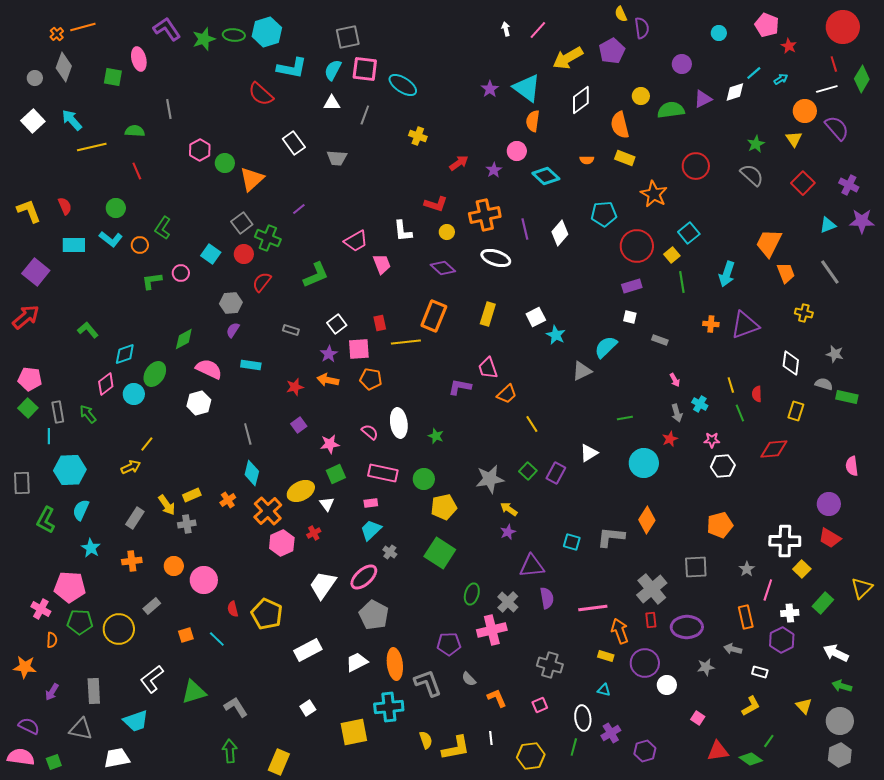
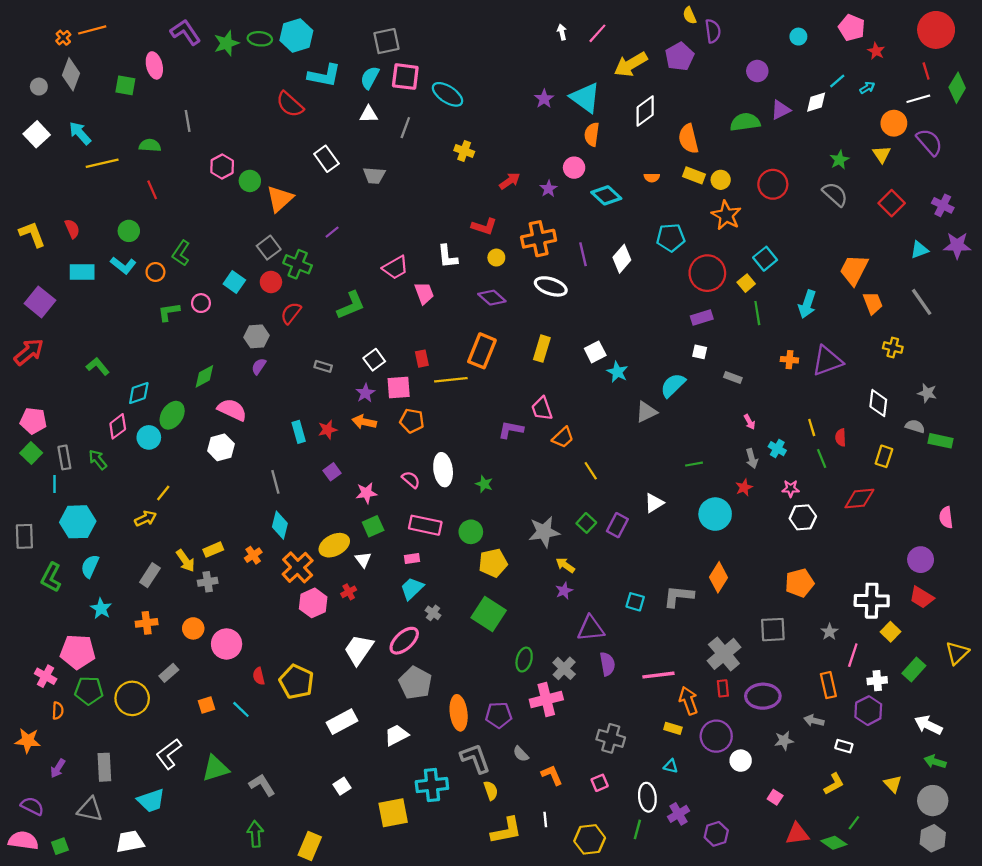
yellow circle: (641, 96) -> (721, 180), moved
cyan rectangle: (251, 365) -> (299, 432), moved, turned 66
orange ellipse: (395, 664) -> (459, 713), moved
yellow semicircle: (426, 740) -> (491, 791), moved

